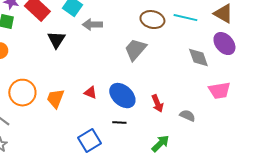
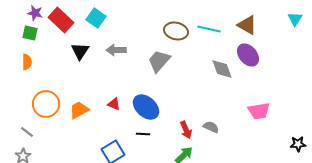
gray arrow: (92, 25) -> (116, 50), moved
pink trapezoid: (219, 91) -> (259, 111), moved
orange trapezoid: (55, 99) -> (79, 110), turned 40
red arrow: (157, 104) -> (186, 130), moved

